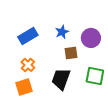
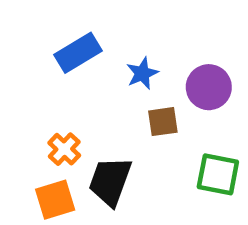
blue rectangle: (28, 36) -> (78, 53), moved
black trapezoid: (61, 79) -> (110, 181), moved

